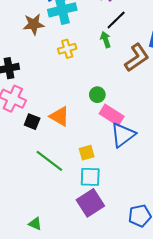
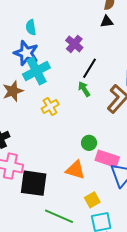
orange triangle: (60, 116) -> (75, 170), moved
black square: (32, 122) -> (34, 183), size x1.8

